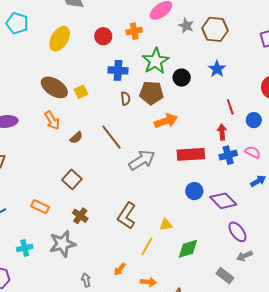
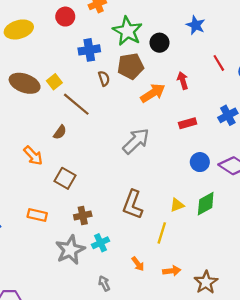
yellow ellipse: (60, 39) -> (19, 29), turned 55
orange arrow: (52, 120) -> (33, 156), moved
red arrow: (222, 132) -> (183, 80), moved
brown line: (111, 137) -> (76, 104), moved
red rectangle: (191, 154) -> (188, 123), size x0.6
brown cross: (80, 216) -> (83, 216), turned -35
cyan cross: (25, 248) -> (101, 243), moved
green diamond: (188, 249) -> (206, 204), moved
orange arrow: (120, 269) -> (138, 264), turned -64

